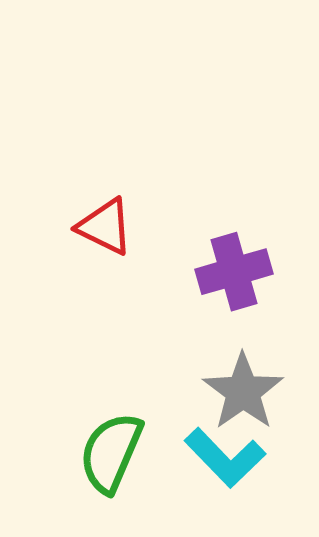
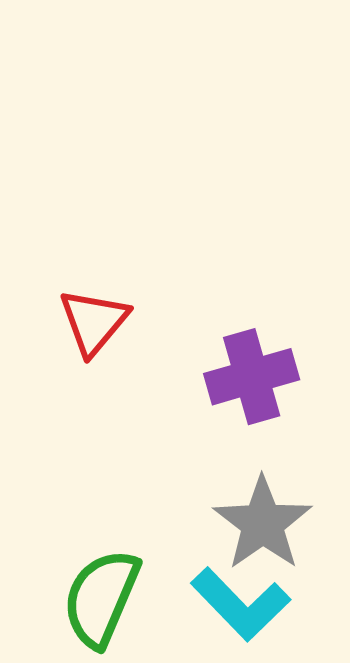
red triangle: (105, 227) -> (94, 322), turned 44

